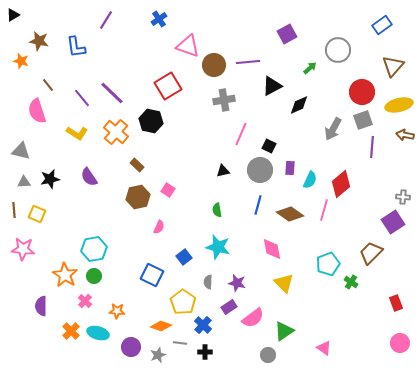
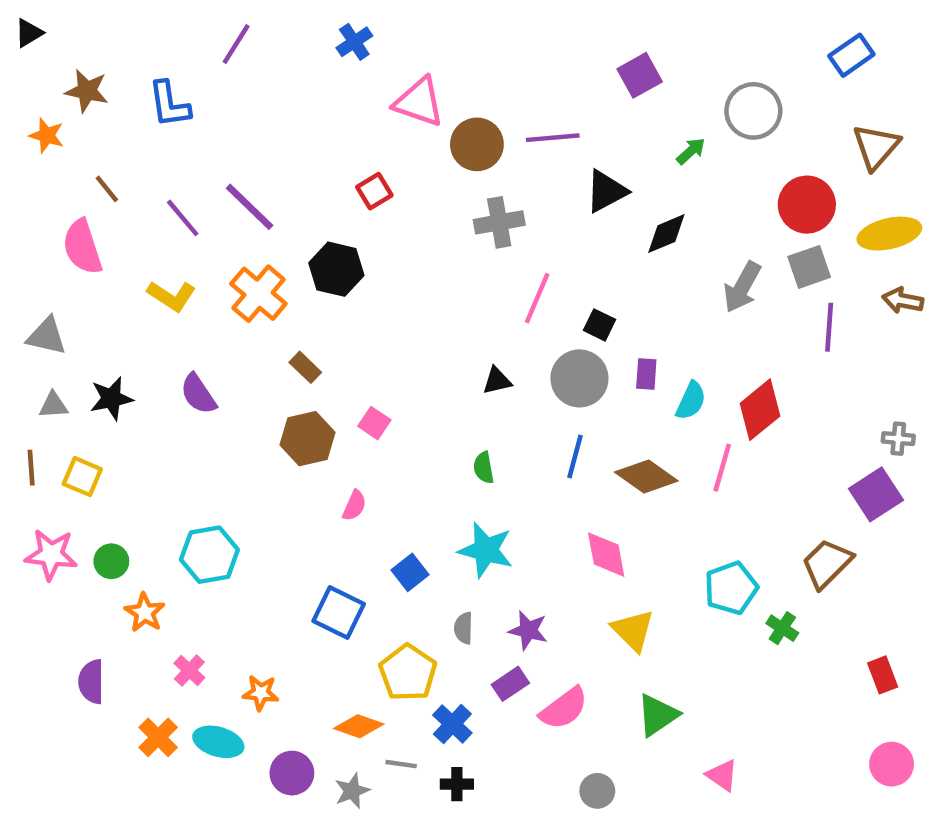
red square: (168, 86) -> (374, 191), size x0.6
orange star: (65, 275) -> (145, 613), size x0.7
green circle: (94, 276) -> (111, 561), moved
green triangle: (284, 331) -> (657, 715), moved

